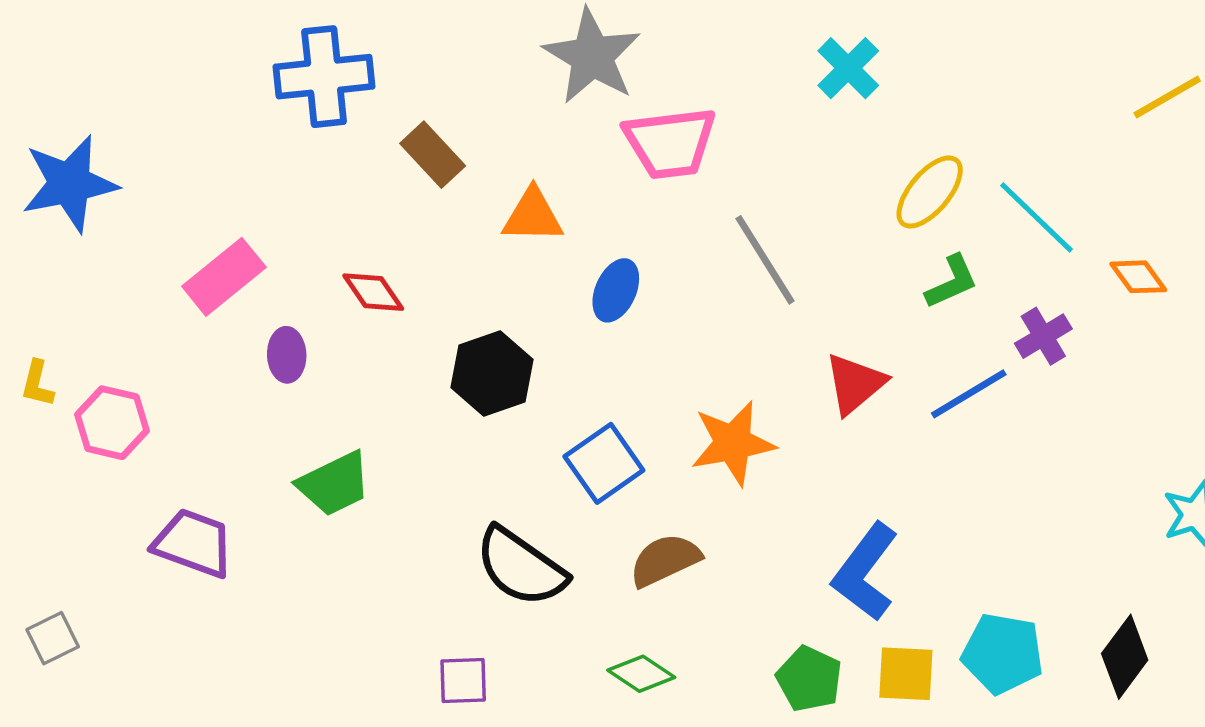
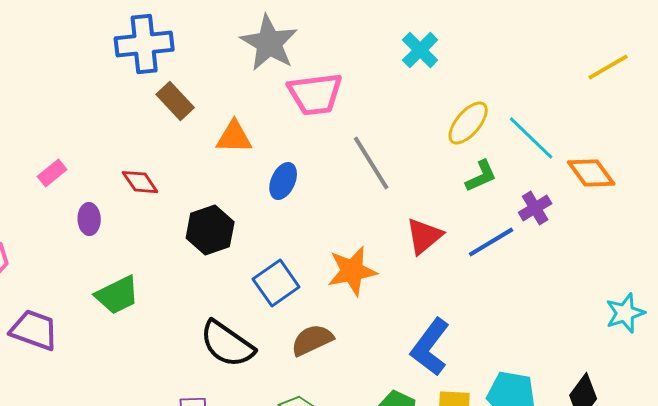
blue cross: (324, 77) -> (144, 44), moved
pink rectangle: (224, 277) -> (52, 173), size x0.6
orange diamond: (1138, 277) -> (591, 173), size x1.4

